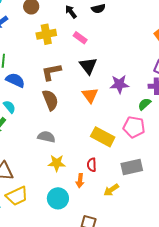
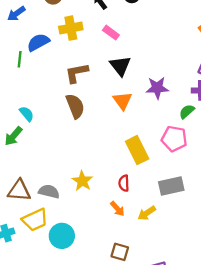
blue semicircle: (15, 80) -> (38, 42), moved, turned -54
gray semicircle: (46, 137) -> (49, 191), moved
yellow rectangle: (103, 137) -> (137, 150), turned 35
yellow star: (57, 163) -> (82, 181), turned 30
orange arrow: (80, 181) -> (117, 209), moved, turned -48
cyan circle: (58, 198) -> (62, 236), moved

